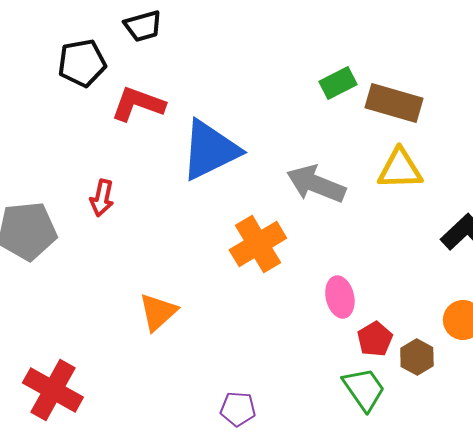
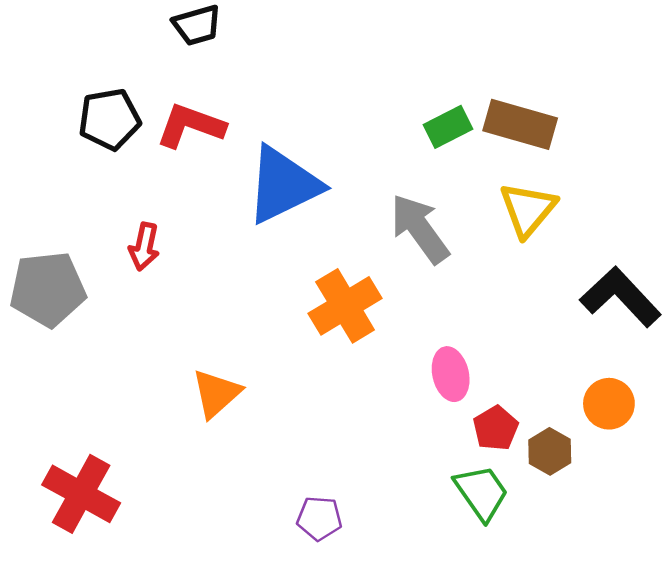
black pentagon: (82, 63) -> (109, 119), moved
green rectangle: (338, 83) -> (448, 127), moved
yellow triangle: (400, 169) -> (528, 209), turned -48
gray arrow: (316, 184) -> (420, 229), turned 32

